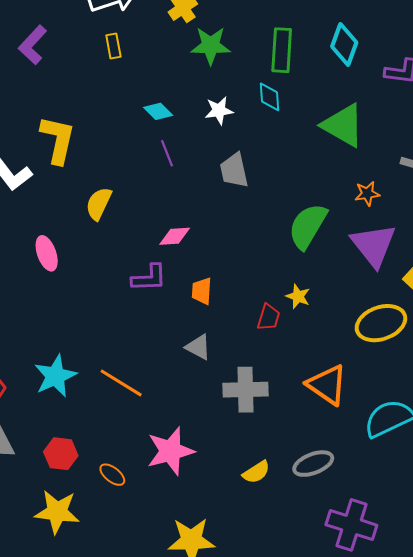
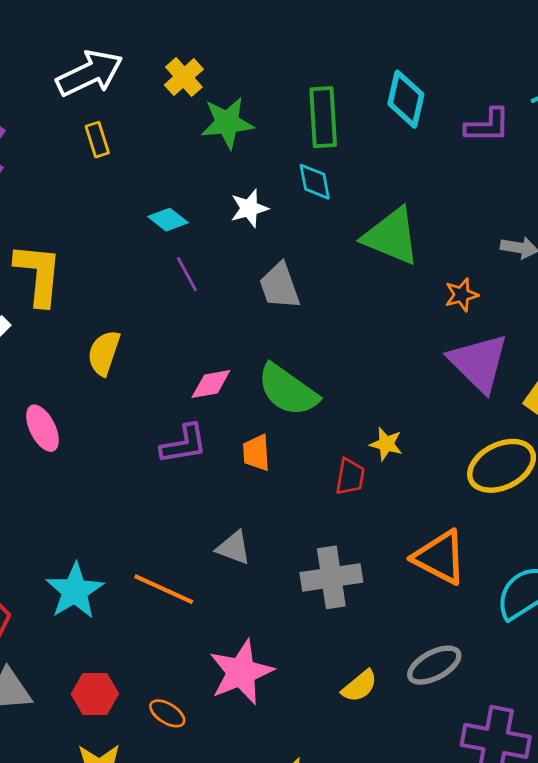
green triangle: (343, 125) -> (392, 236), moved
green semicircle: (308, 226) -> (288, 390), moved, turned -78
gray triangle: (198, 347) -> (234, 548), moved

